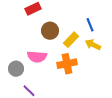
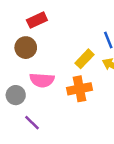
brown circle: (50, 31) -> (26, 48), moved

